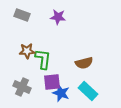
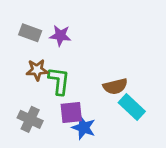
gray rectangle: (22, 15) -> (30, 33), moved
purple star: (58, 17) -> (60, 36), moved
cyan rectangle: (88, 91) -> (132, 107), moved

